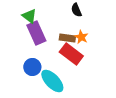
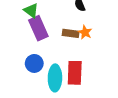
red rectangle: (71, 54) -> (75, 73), moved, turned 55
cyan ellipse: (52, 81) -> (55, 78), turned 45

